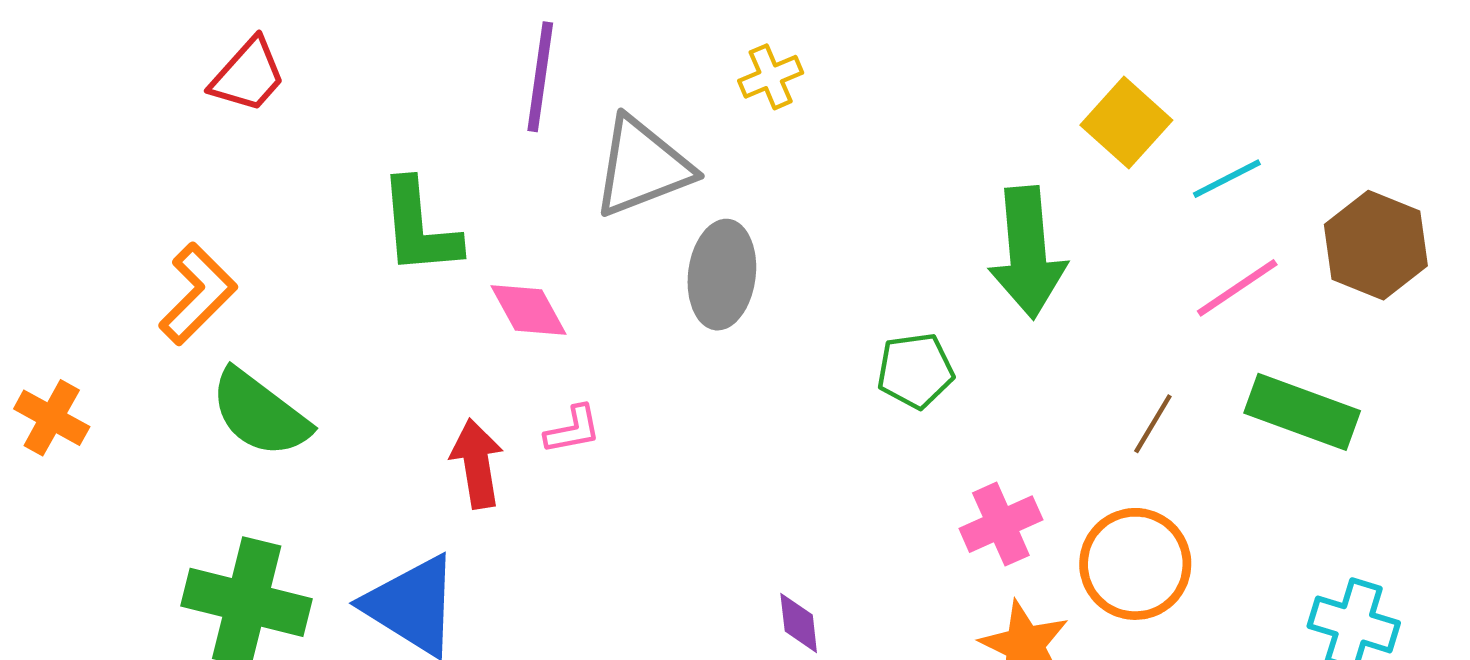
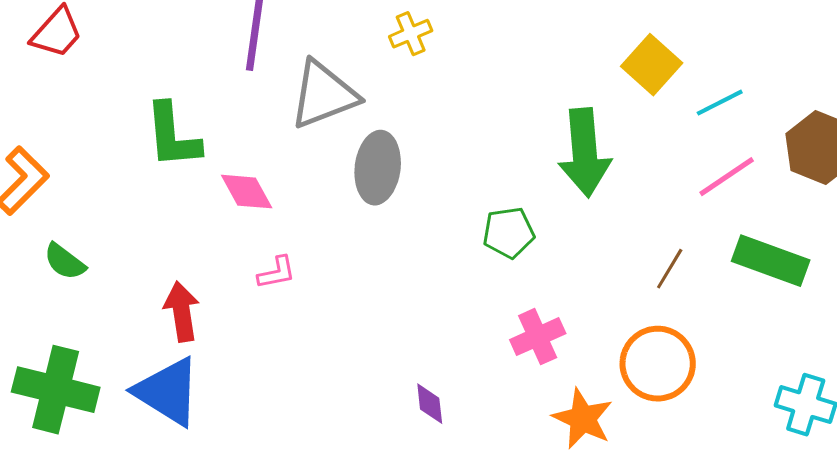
green semicircle: (260, 413) -> (65, 262), size x0.6
red arrow: (477, 464) -> (182, 312), moved
pink cross: (1001, 524) -> (538, 337), moved

